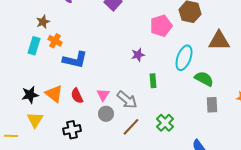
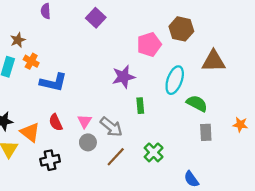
purple star: (138, 55) -> (123, 77), size x1.5
orange triangle: (54, 94) -> (30, 132), moved

